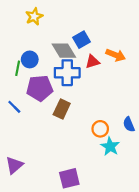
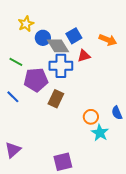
yellow star: (34, 17) -> (26, 24), moved
orange arrow: (116, 55) -> (108, 40), moved
blue circle: (30, 59) -> (43, 38), moved
green line: (18, 68) -> (16, 62), turned -72

